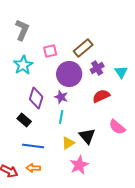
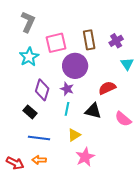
brown rectangle: (83, 48) -> (89, 40), turned -60
pink square: (50, 51) -> (56, 43), size x1.5
purple cross: (97, 68) -> (116, 41), moved
black triangle: (87, 136) -> (93, 111), moved, turned -36

